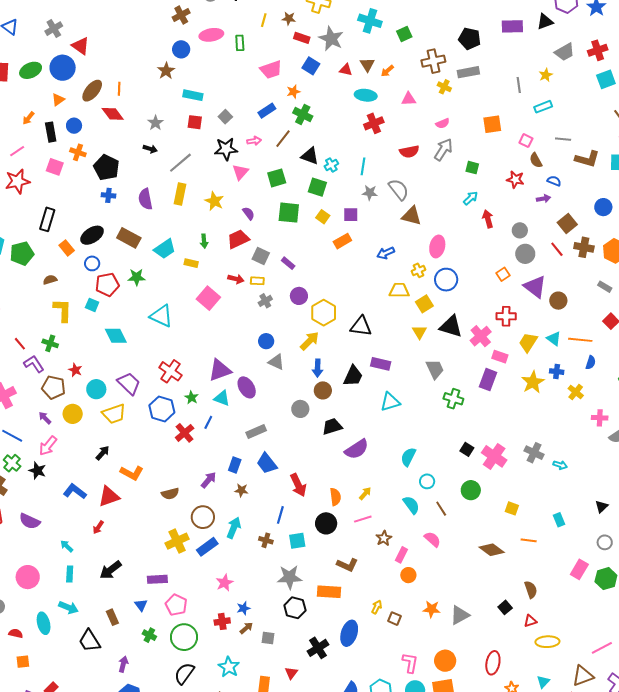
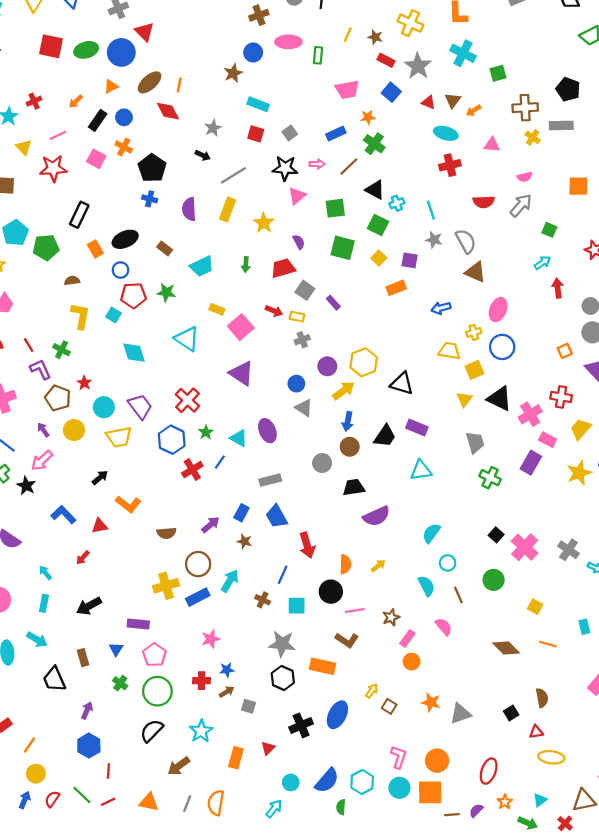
black rectangle: (51, 132) -> (98, 120), turned 36
cyan line: (363, 166) -> (431, 210), turned -36
brown rectangle: (129, 238) -> (165, 248), size x0.6
yellow rectangle: (191, 263) -> (217, 309), moved
purple circle: (299, 296) -> (327, 366), moved
purple triangle: (220, 370) -> (242, 373), moved, turned 45
red triangle: (109, 496) -> (100, 526), size x0.7
pink line: (363, 519) -> (355, 610), moved

